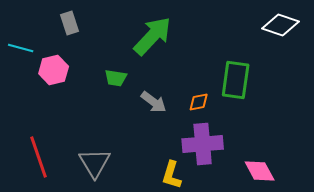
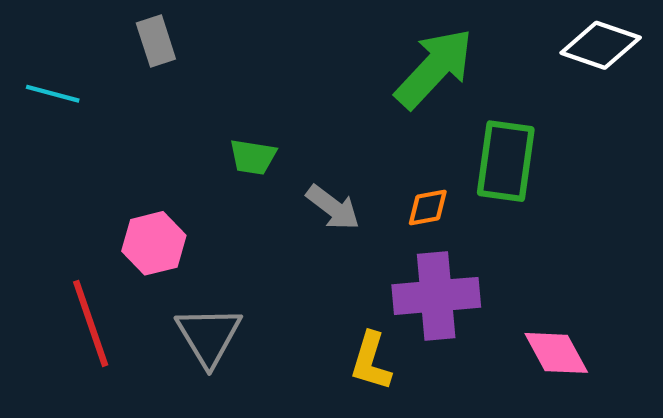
green arrow: (153, 36) -> (434, 68), moved
pink hexagon: (54, 70) -> (154, 243), moved

